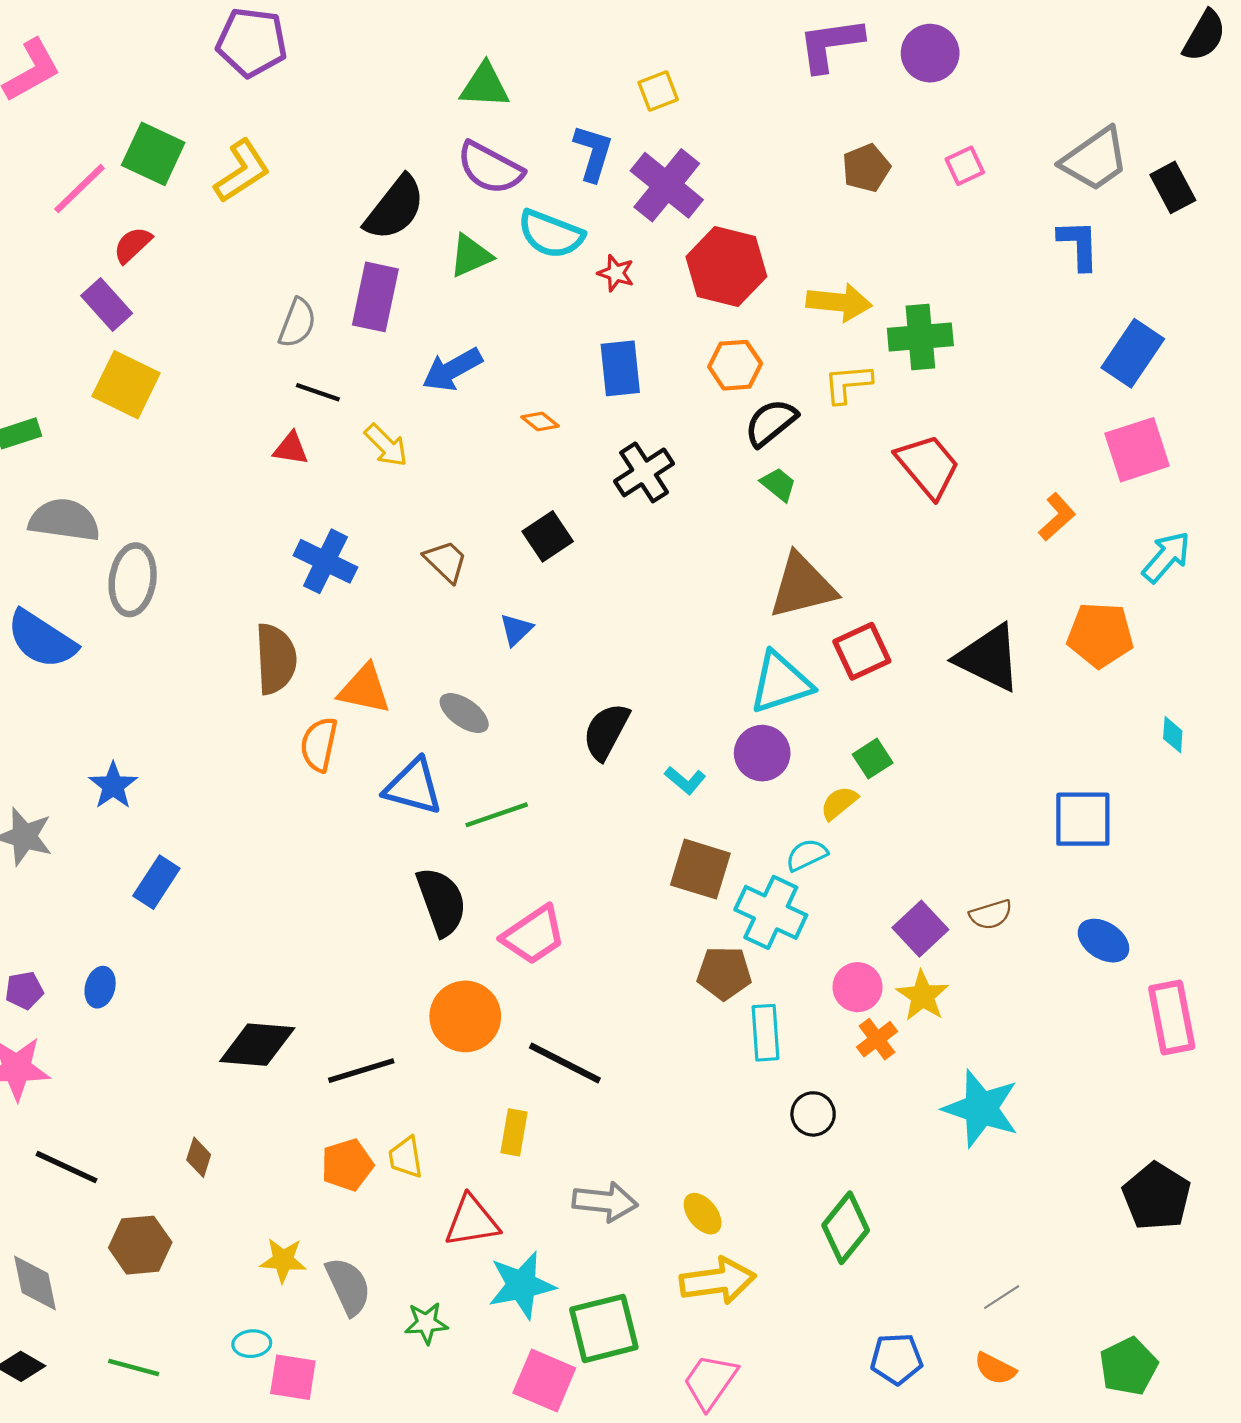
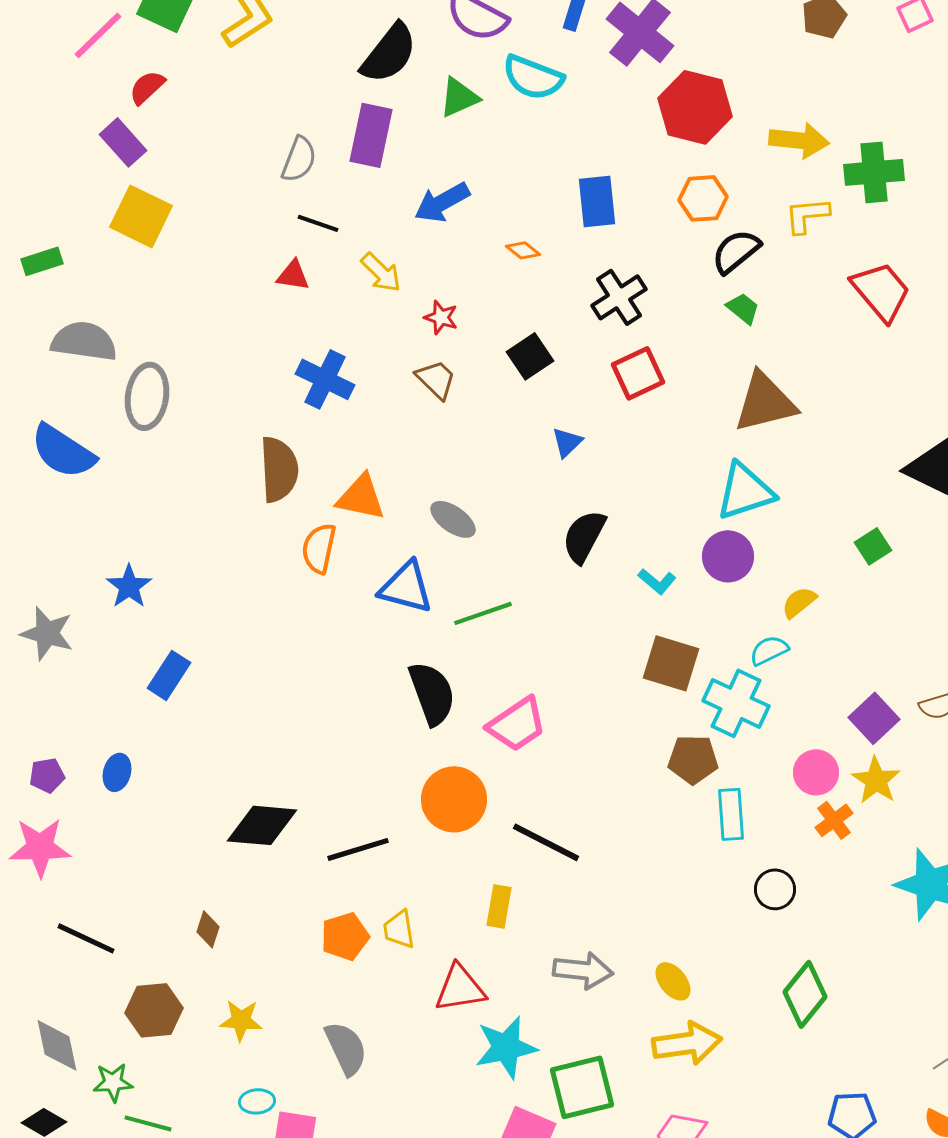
red star: (616, 273) -> (441, 317), moved
blue triangle: (516, 630) -> (567, 442), moved
red square: (862, 651) -> (638, 373), moved
green square: (873, 759) -> (873, 546), moved
yellow star: (283, 1260) -> (241, 1020), moved
green star: (426, 1323) -> (113, 1082), moved

